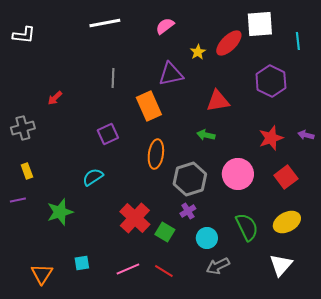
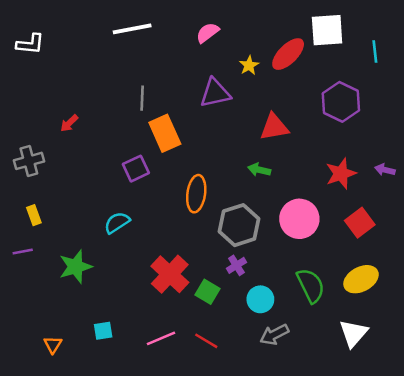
orange rectangle: (149, 106) -> (165, 133), moved
orange triangle: (42, 274) -> (53, 345), size x0.7

